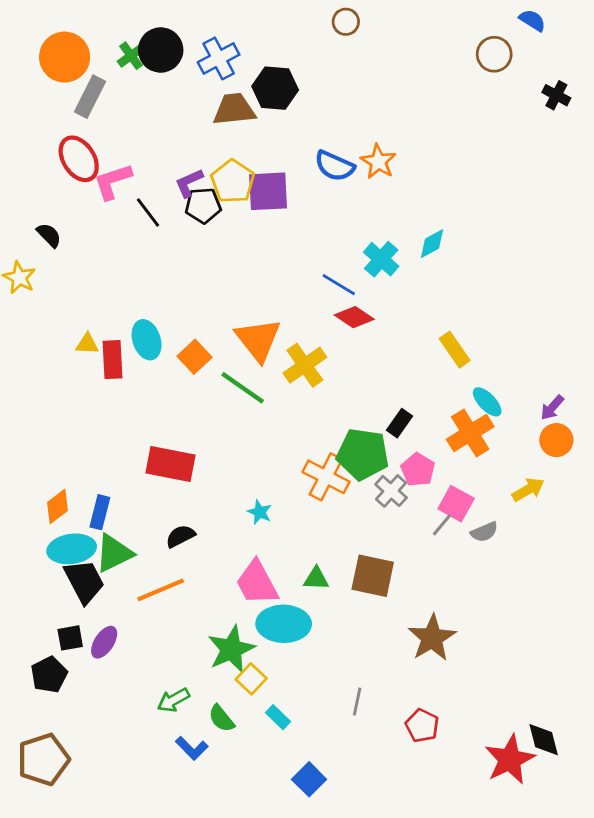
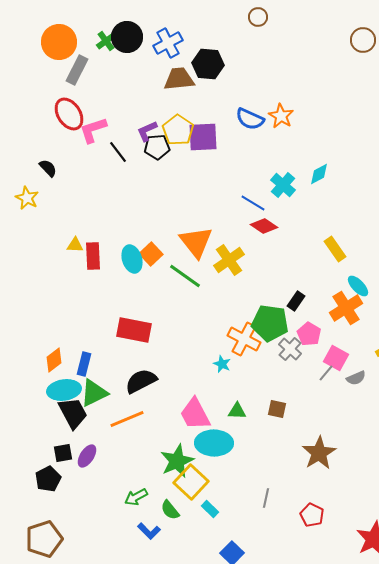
cyan ellipse: (147, 340) -> (132, 259), moved
cyan star: (260, 512) -> (222, 364), moved
black semicircle: (180, 536) -> (141, 381), size x1.5
brown square: (373, 576) -> (277, 409), size x0.6
yellow square: (251, 679) -> (191, 482), size x1.6

